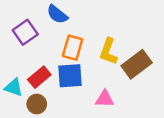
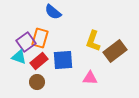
purple square: (25, 32) -> (26, 42), moved
orange rectangle: (73, 48) -> (40, 38), moved
cyan triangle: (14, 87) -> (19, 57), moved

